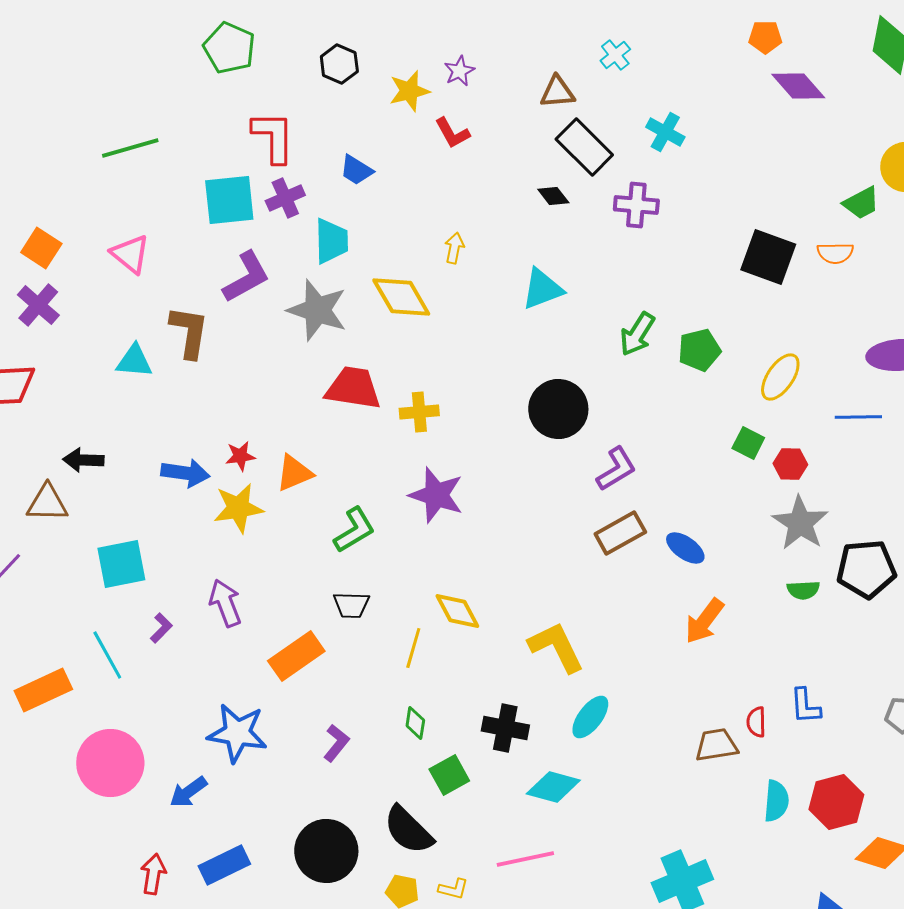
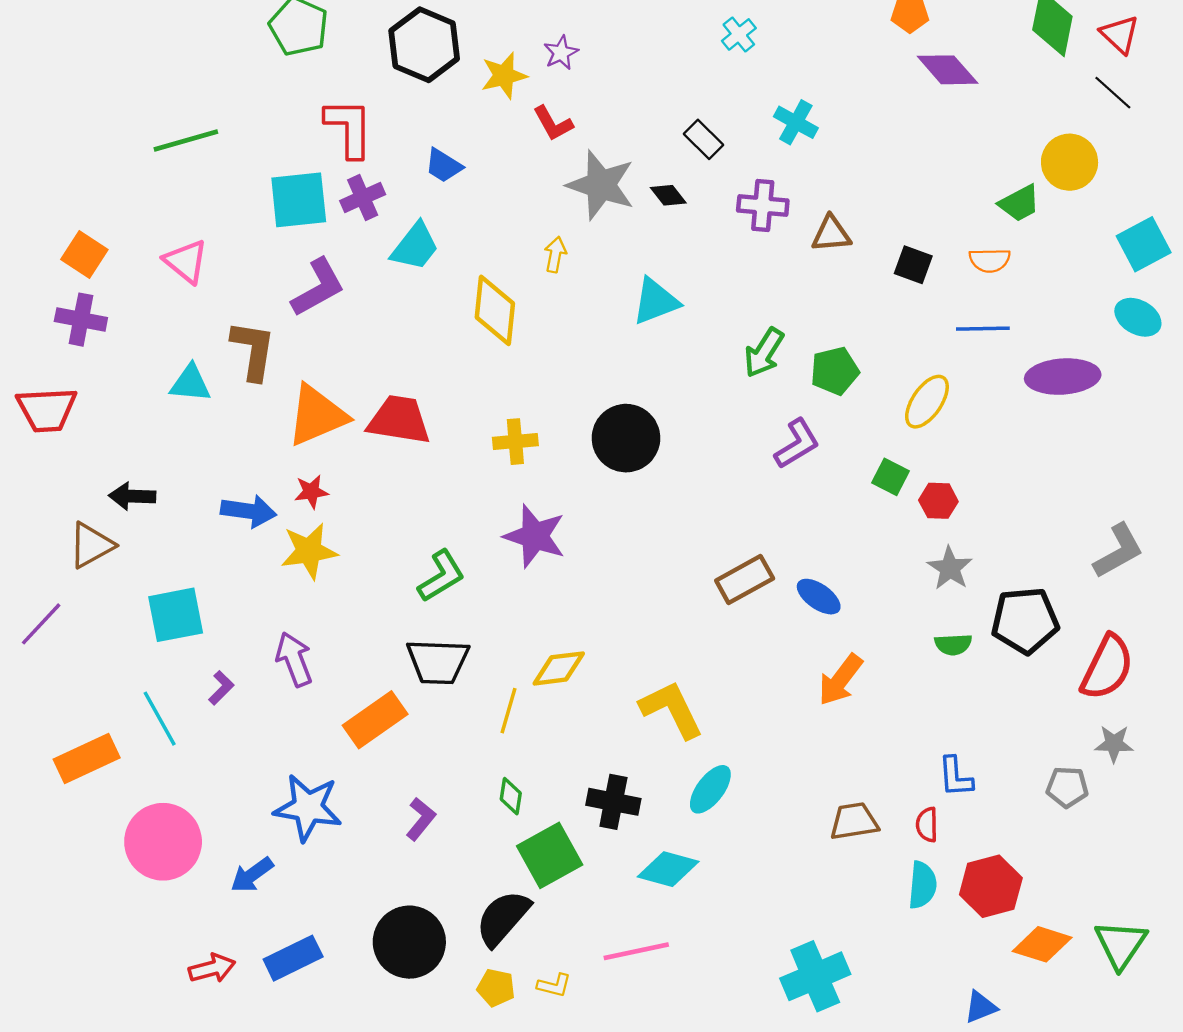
black hexagon: (339, 64) -> (424, 45), size x1.6
brown triangle: (557, 92) -> (831, 234), moved
black rectangle: (584, 147) -> (704, 139), size x0.6
cyan trapezoid: (331, 241) -> (415, 247), turned 39
black square: (768, 257) -> (913, 265), size x0.6
yellow diamond: (401, 297) -> (495, 310), turned 36
purple cross: (38, 305) -> (81, 320), turned -30
gray star: (317, 310) -> (601, 185), moved
red trapezoid: (353, 388) -> (399, 420), moved
black circle: (558, 409) -> (626, 438), moved
blue line: (858, 417) -> (983, 329), moved
purple L-shape: (616, 469) -> (797, 444), moved
orange triangle: (294, 473) -> (317, 415), moved, size x1.5
brown triangle: (47, 503) -> (91, 545), turned -30
gray star: (800, 523) -> (950, 568), size x0.7
black trapezoid: (351, 605) -> (438, 662), size x1.5
yellow diamond: (457, 611) -> (559, 668), turned -69
red semicircle: (756, 722) -> (927, 825), moved
green square: (449, 775) -> (550, 855), size x1.4
black semicircle: (408, 830) -> (503, 918), turned 86
red arrow: (153, 874) -> (212, 968), turned 66

